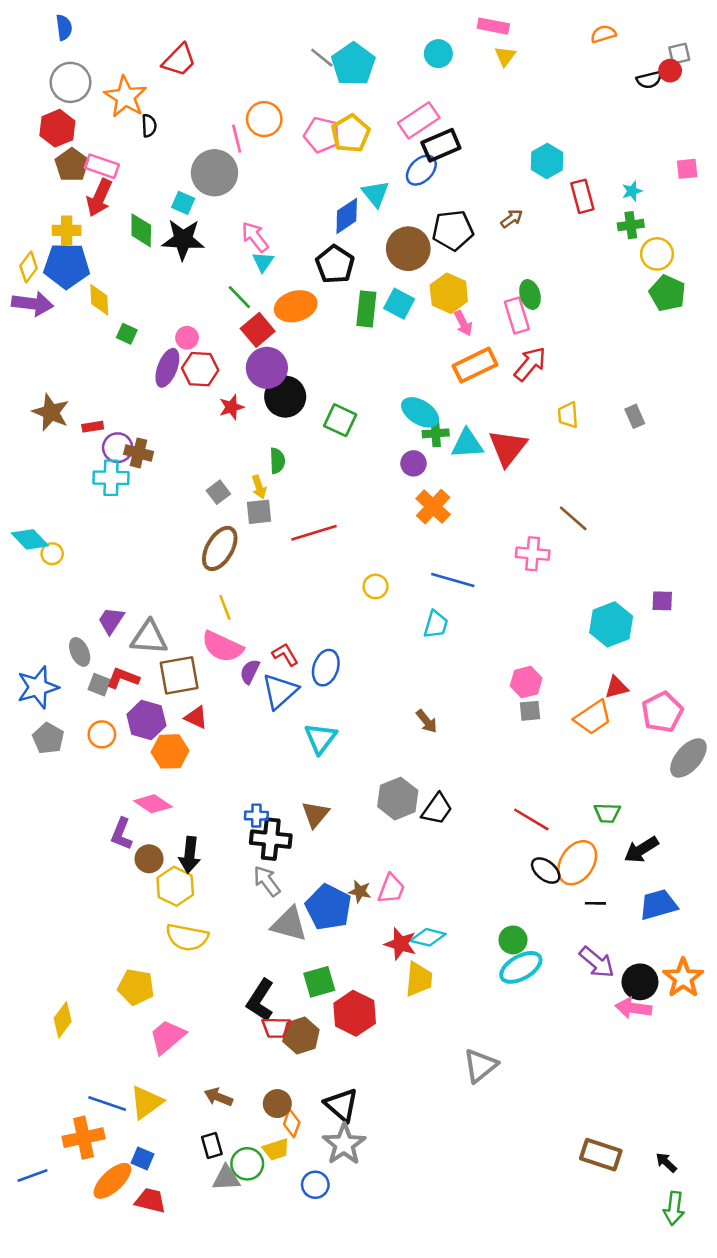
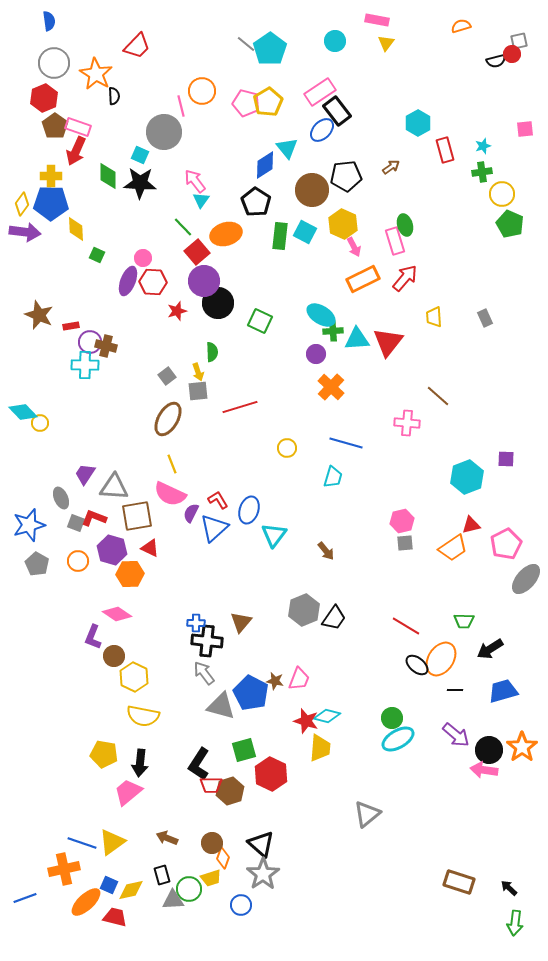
black rectangle: (441, 145) -> (337, 111), turned 76
cyan triangle: (321, 738) -> (274, 535), moved
black arrow: (190, 855) -> (140, 763), moved
yellow diamond: (63, 1020) -> (131, 890), moved, turned 40

